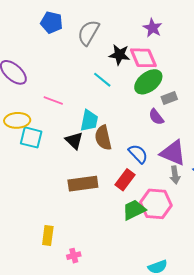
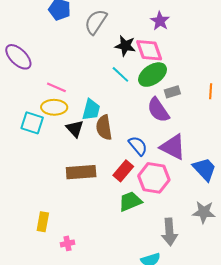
cyan line: (102, 80) -> (120, 74), moved
purple semicircle: (156, 117) -> (158, 110), size x1.5
yellow ellipse: (17, 120) -> (54, 107), moved
gray arrow: (175, 175) -> (169, 232), moved, size x1.5
pink hexagon: (156, 204) -> (154, 178), moved

